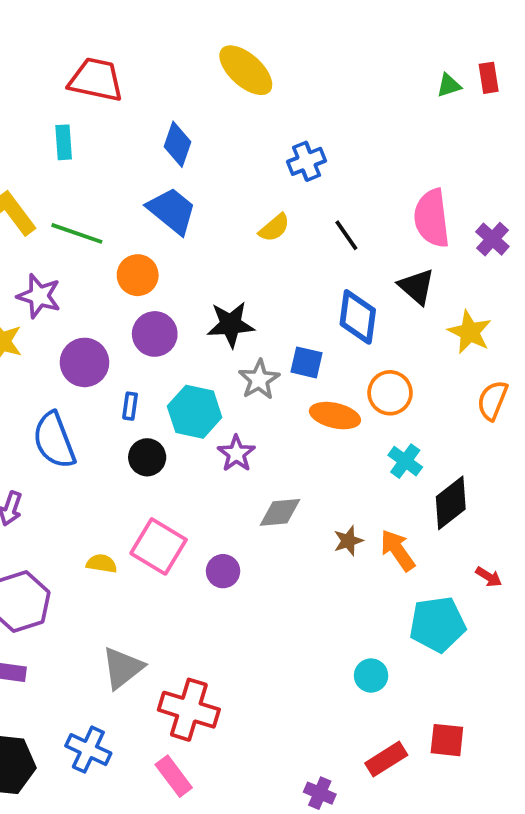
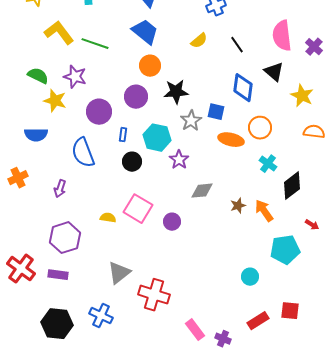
orange circle: (138, 275) -> (150, 66), moved
orange semicircle: (492, 400) -> (314, 132), turned 75
pink rectangle: (174, 776) -> (195, 330), moved

